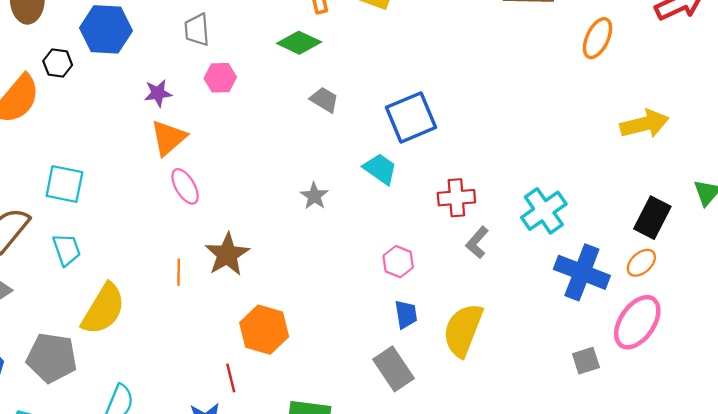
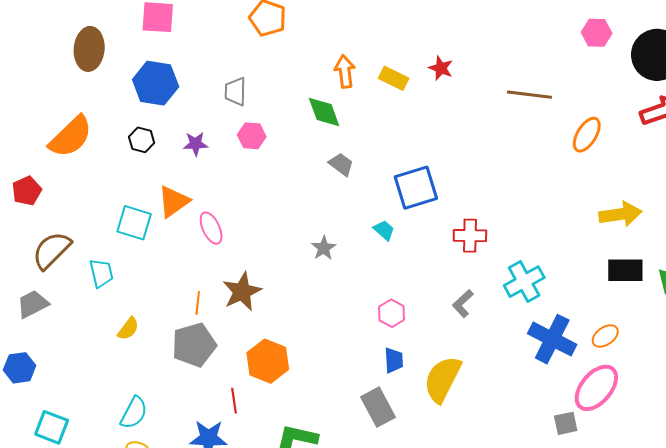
green diamond: (299, 43) -> (324, 112), turned 39
black hexagon: (58, 63) -> (142, 140), moved
orange triangle: (168, 138) -> (174, 201), moved
cyan trapezoid: (380, 169) -> (384, 230), size x0.7
cyan square: (64, 184) -> (134, 223), moved
red cross: (456, 198) -> (470, 236), moved
black rectangle: (652, 218) -> (625, 270), moved, turned 57
yellow semicircle: (103, 309) -> (128, 329), size x0.5
gray pentagon: (52, 358) -> (194, 345), moved, turned -30
gray square: (586, 361) -> (566, 423), moved

